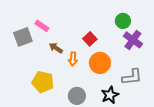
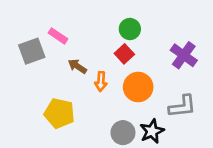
green circle: (123, 21) -> (130, 29), moved
gray circle: (77, 96) -> (123, 133), moved

